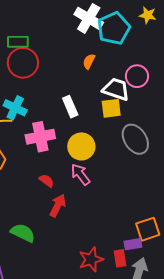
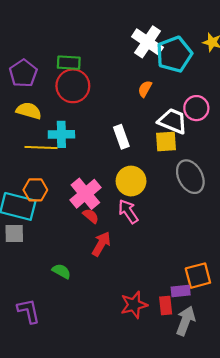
cyan cross: (15, 108) -> (61, 134), turned -30
pink cross: (40, 137) -> (85, 194), moved, turned -32
green semicircle: (23, 233) -> (61, 271), size x0.7

